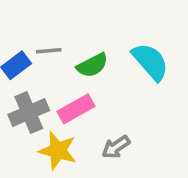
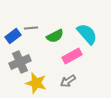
pink rectangle: (76, 109) -> (72, 56), moved

